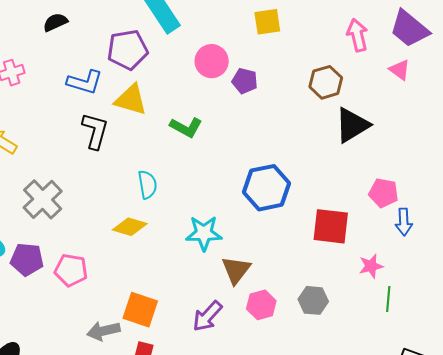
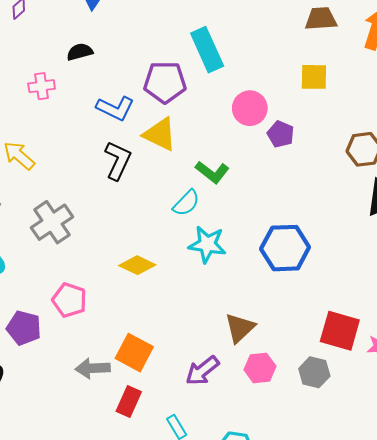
black semicircle: (55, 22) -> (80, 52), moved
cyan semicircle: (147, 185) -> (186, 203), moved, turned 44
red square: (331, 226) -> (340, 331), moved
cyan star: (204, 233) -> (207, 244), moved
purple pentagon: (27, 259) -> (24, 328), moved

